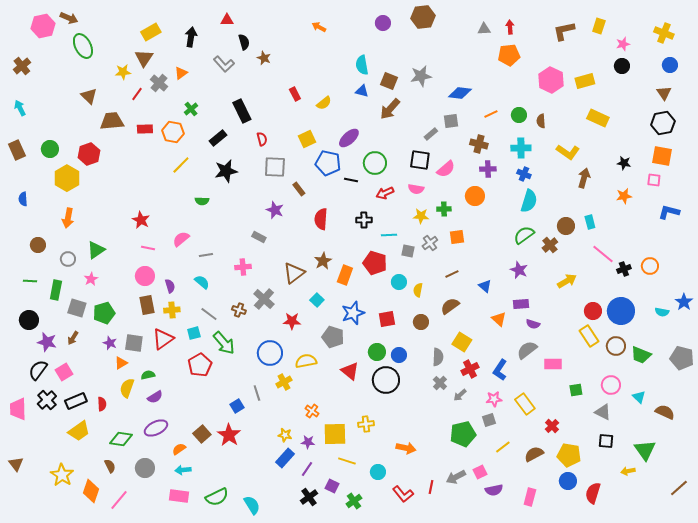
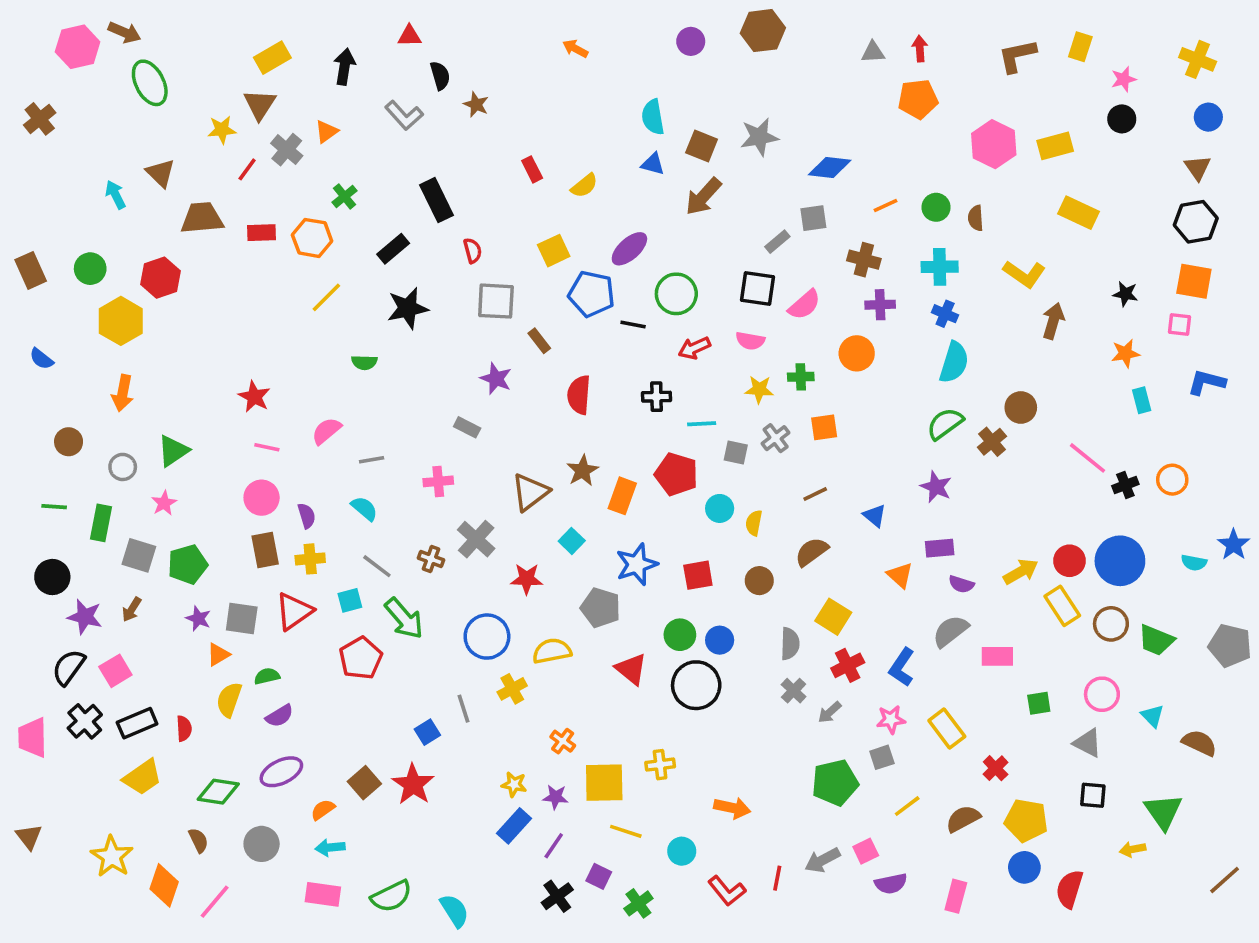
cyan arrow: (20, 108) -> (115, 195), moved
blue semicircle: (23, 199) -> (41, 359), turned -48
cyan rectangle: (590, 222) -> (1142, 400), moved
yellow arrow: (567, 281) -> (1021, 572), moved

